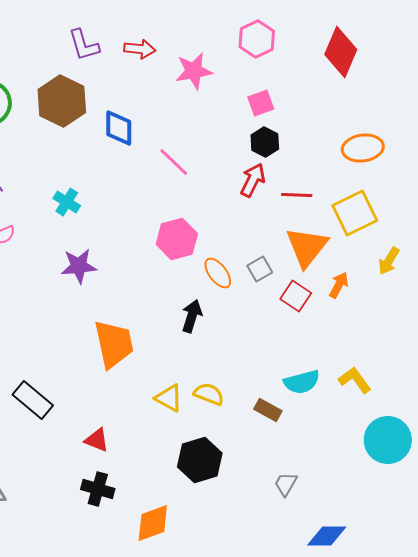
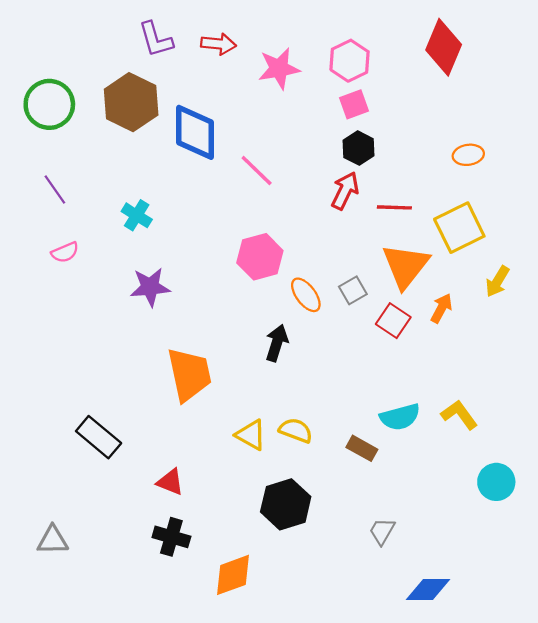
pink hexagon: (257, 39) -> (350, 61), moved
blue diamond: (119, 128) -> (195, 132), size x1.4
orange ellipse: (363, 148) -> (468, 155), size x0.7
cyan circle: (388, 440) -> (496, 482), size x0.7

